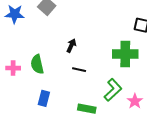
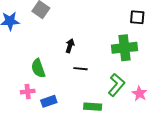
pink cross: (13, 68) -> (28, 92), moved
blue rectangle: (44, 98) -> (49, 101), turned 63

